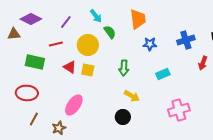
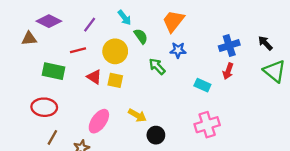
orange trapezoid: (138, 19) -> (173, 21), turned -135
blue star: (150, 44) -> (178, 50), moved
red arrow: (203, 63) -> (228, 71), moved
green arrow: (124, 68) -> (157, 66), moved, turned 133
cyan rectangle: (163, 74) -> (202, 85), turned 48
yellow arrow: (132, 96) -> (137, 115), moved
pink cross: (179, 110) -> (207, 125), moved

